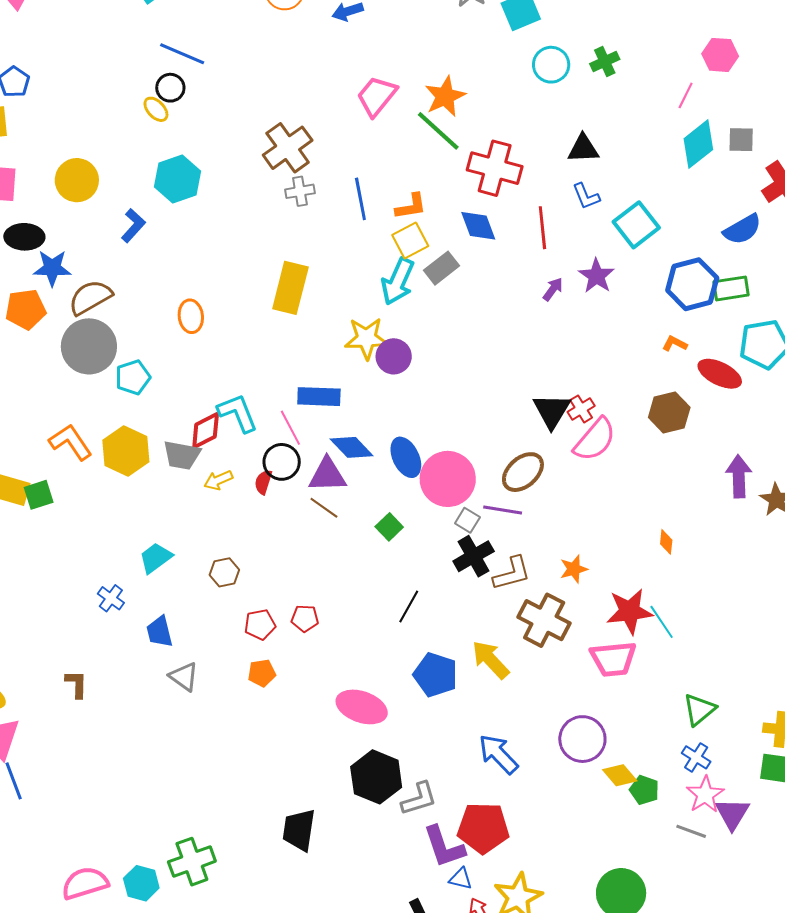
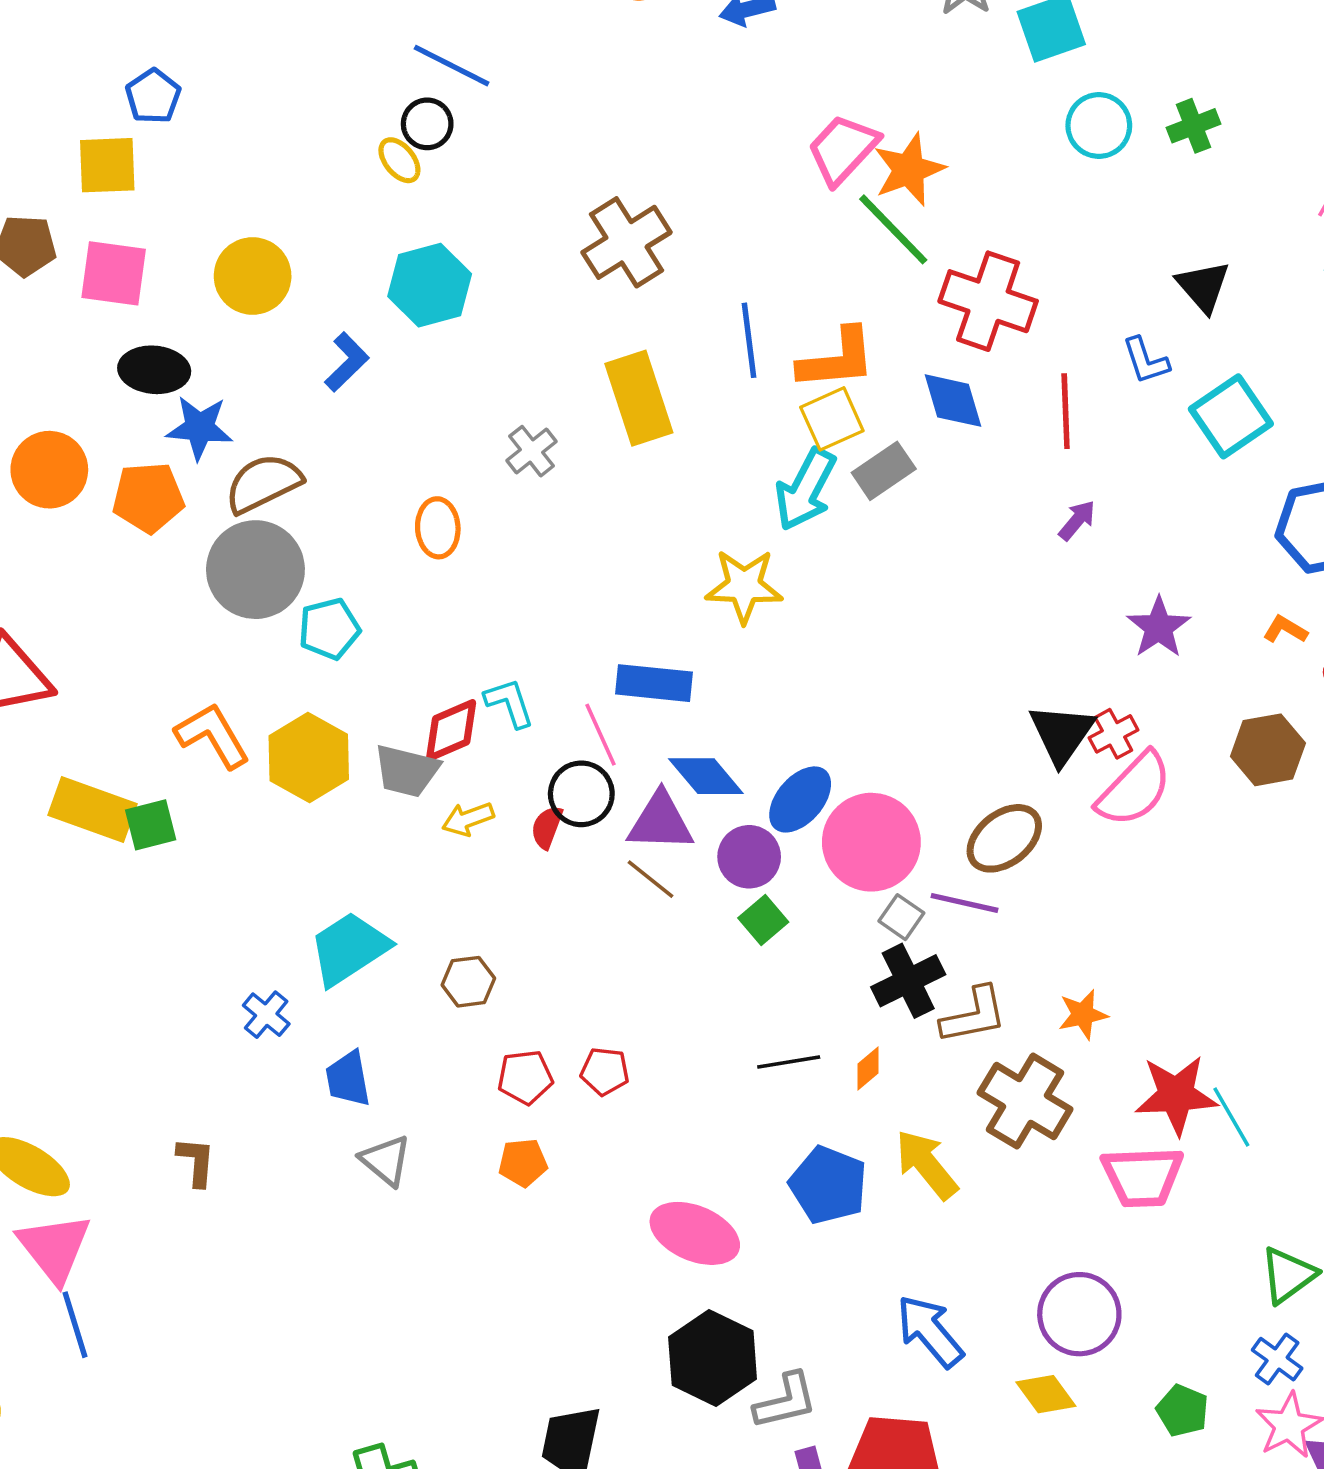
pink trapezoid: (377, 96) -> (843, 149), moved
black triangle: (583, 149) -> (1203, 287), moved, turned 48
gray cross: (300, 191) -> (531, 451), moved, turned -32
orange L-shape: (411, 206) -> (837, 359), size x1.4
purple star: (597, 276) -> (1159, 627), moved
yellow rectangle: (290, 288) -> (639, 398), moved, turned -36
purple circle: (394, 356) -> (749, 857), moved
cyan L-shape: (238, 413) -> (509, 703), size x0.7
blue ellipse: (406, 457) -> (800, 799), turned 63
orange diamond: (666, 542) -> (868, 1069), moved, turned 40
cyan trapezoid: (156, 558) -> (349, 949), size x1.4
black line: (409, 606) -> (789, 1062), turned 48
yellow diamond: (620, 775) -> (1046, 1394), moved

